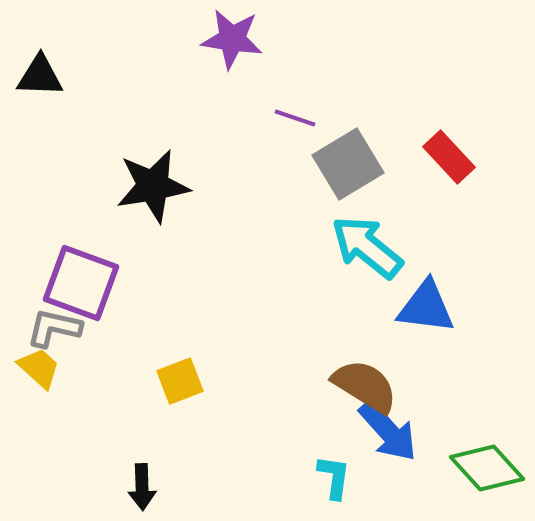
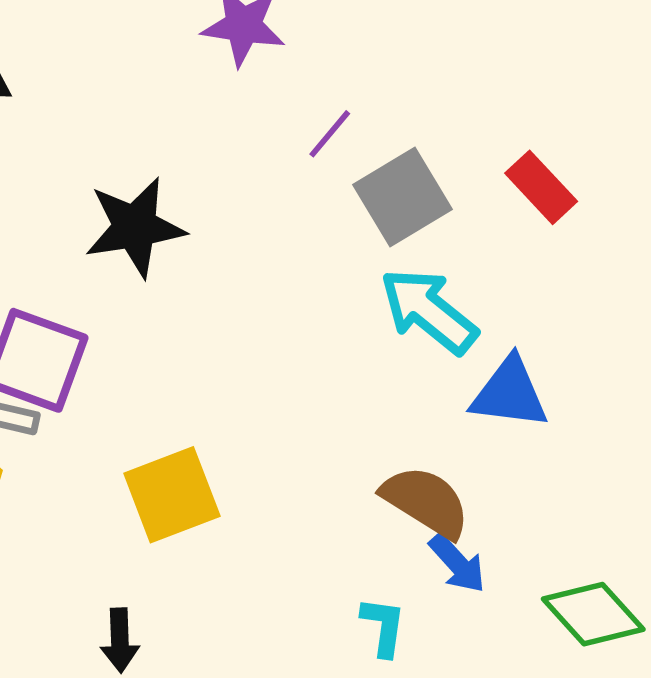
purple line: (295, 118) -> (330, 134), turned -69
yellow square: (180, 381) -> (172, 495), size x1.5
blue arrow: (388, 431) -> (457, 563), size x0.7

